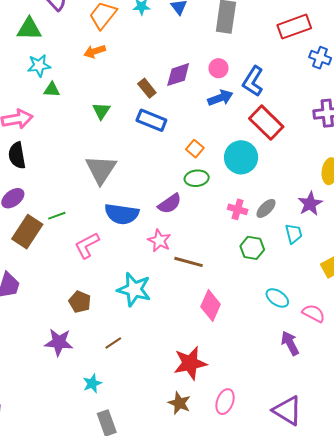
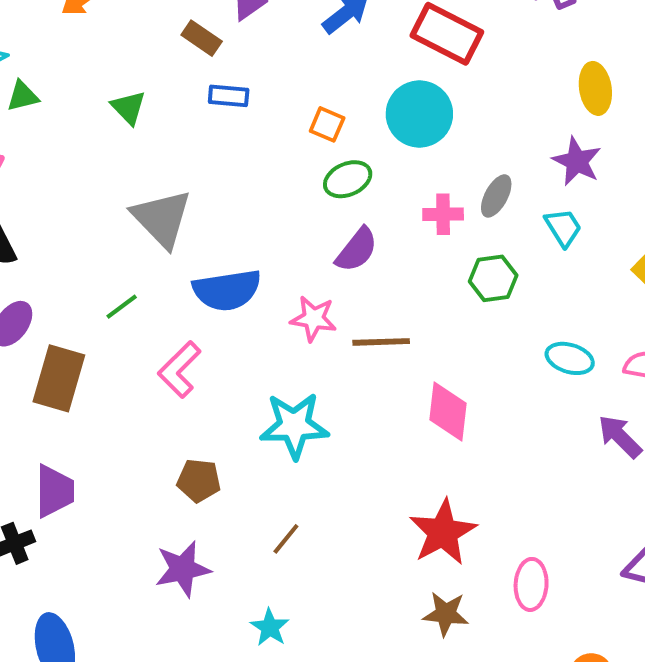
blue rectangle: (151, 120) -> (229, 96), size x0.7
purple semicircle: (170, 204) -> (357, 250), moved
green line: (57, 216) -> (122, 307), moved

